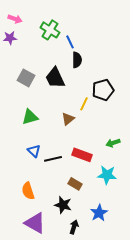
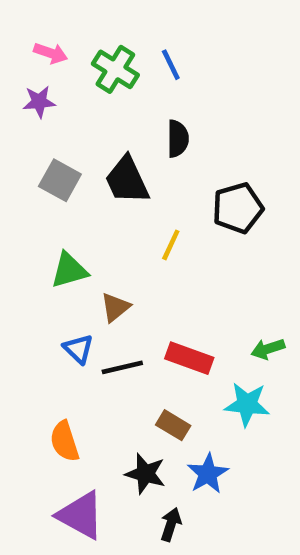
pink arrow: (15, 19) -> (51, 53), moved
purple star: (10, 38) -> (39, 102), moved
blue line: (70, 42) -> (171, 65), moved
yellow line: (84, 104) -> (171, 245), moved
brown triangle: (68, 119) -> (115, 307), moved
green arrow: (113, 143) -> (268, 349), moved
blue star: (99, 213) -> (208, 474), moved

